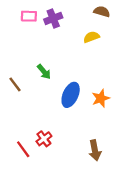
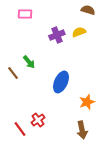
purple cross: (53, 18) -> (57, 35), moved
green arrow: (44, 72) -> (29, 62), moved
orange star: (101, 98) -> (87, 102), moved

